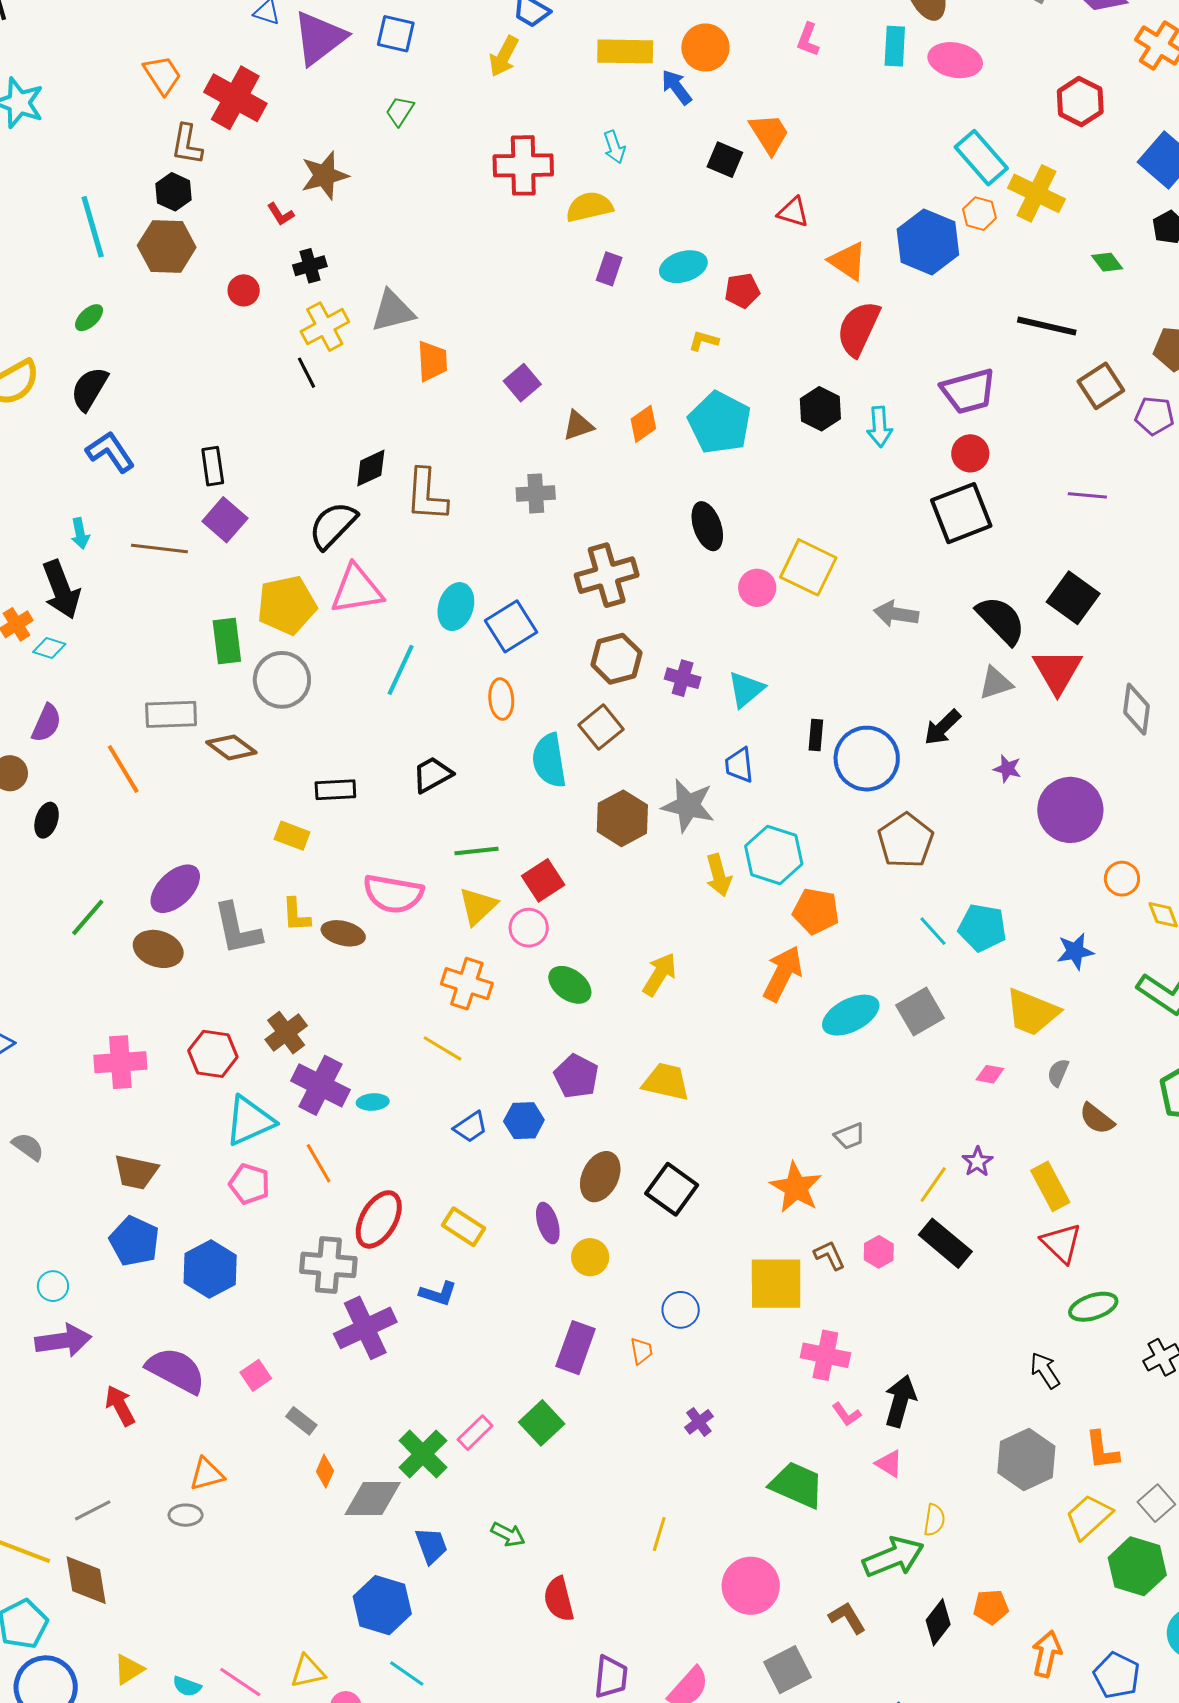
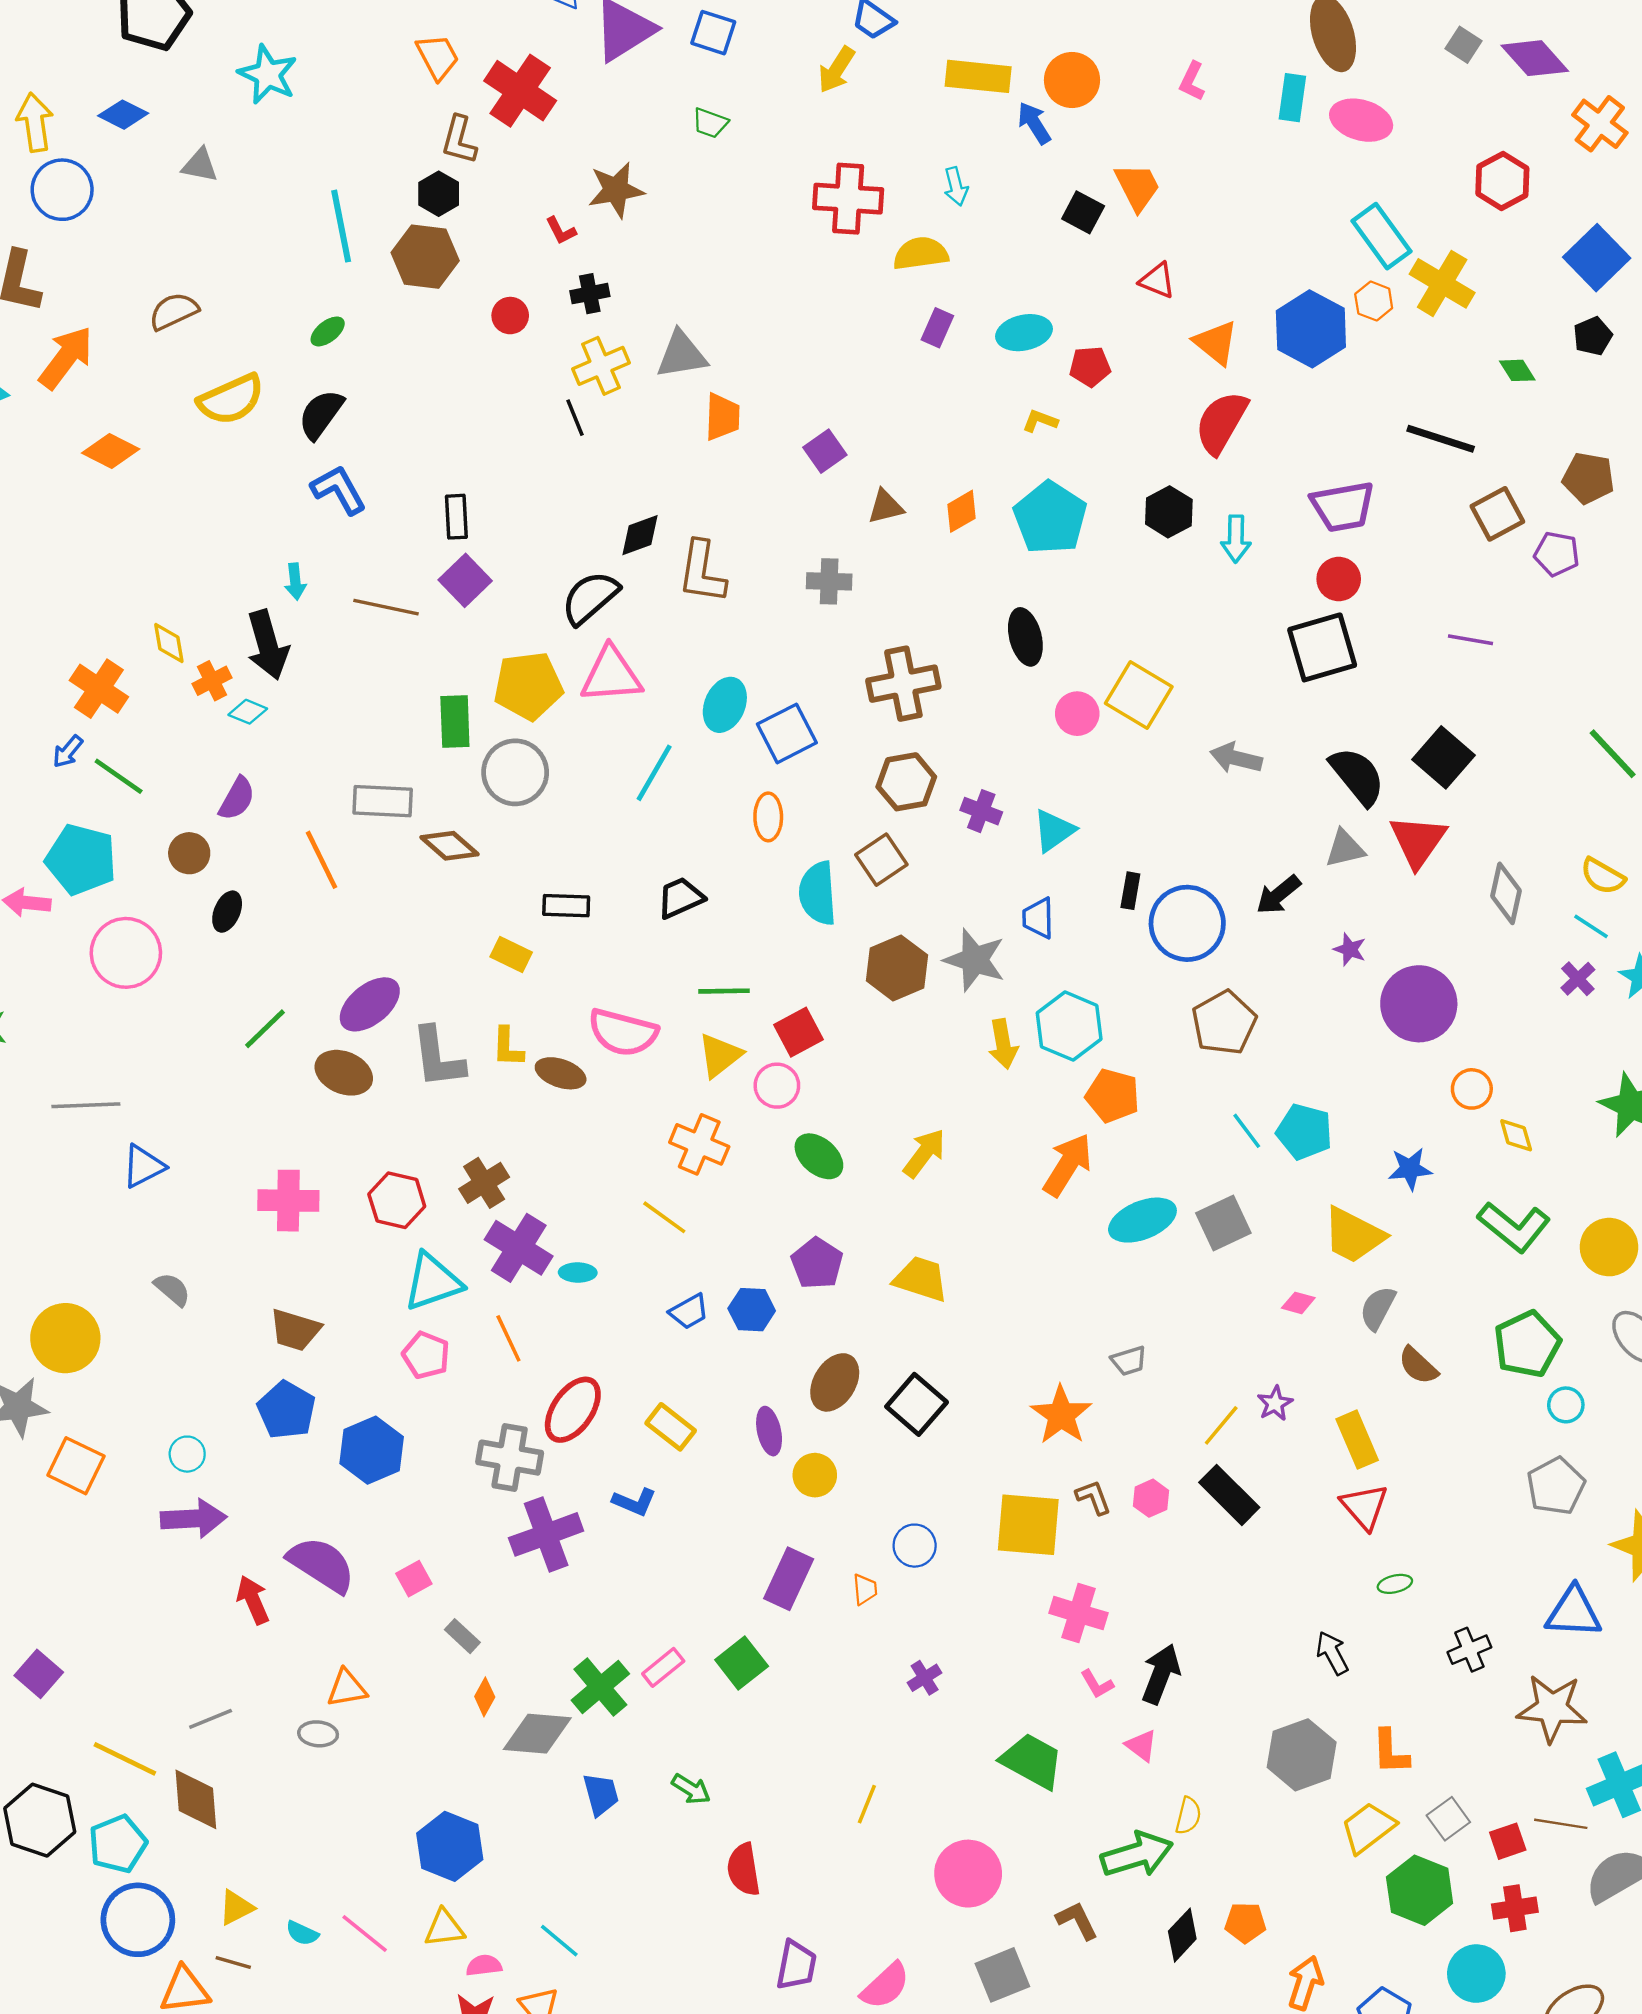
green trapezoid: (400, 111) -> (710, 123), turned -108
gray semicircle: (1058, 1073) -> (1378, 1308), size x1.4
green ellipse: (1093, 1307) -> (1395, 1584), size x0.6
blue hexagon: (382, 1605) -> (450, 1846), moved

